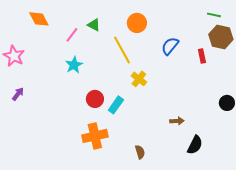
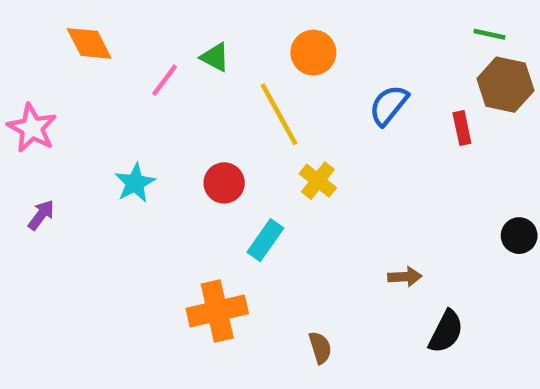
cyan star: (74, 65) -> (135, 183), moved
red circle: (95, 99) -> (224, 183), moved

